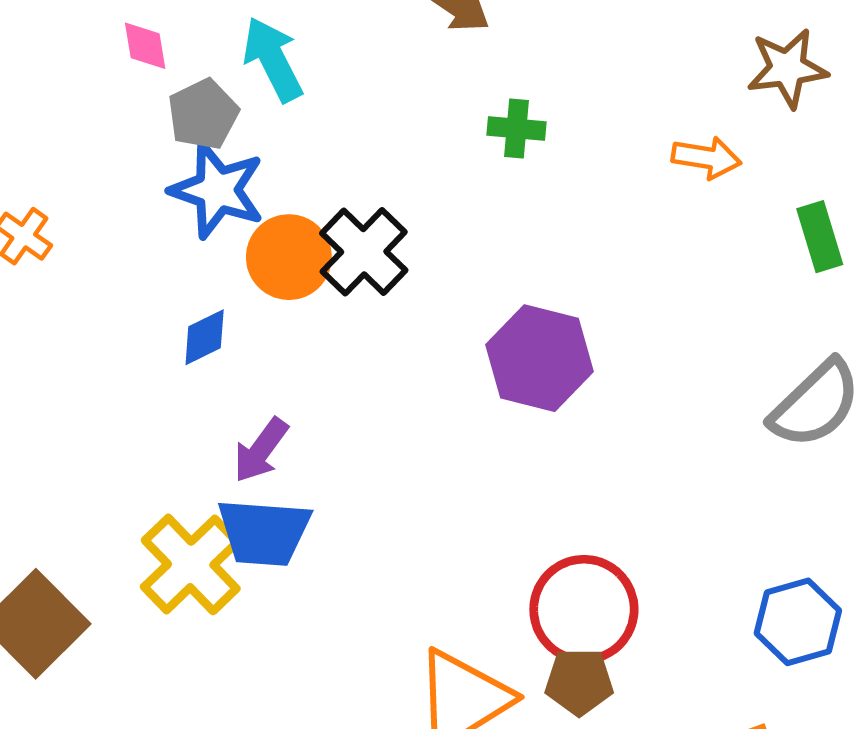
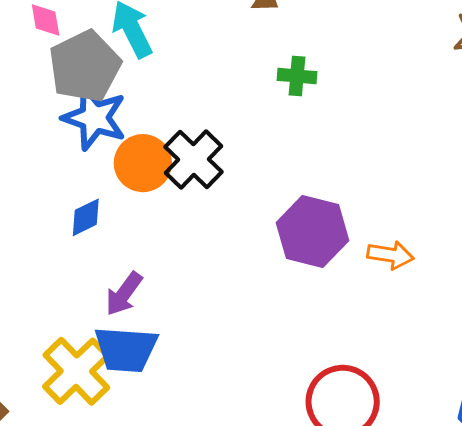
gray pentagon: (203, 114) -> (85, 66), size x1.5
orange arrow: (706, 158) -> (390, 255), moved

